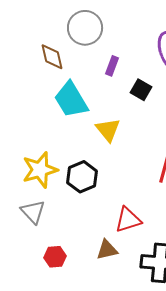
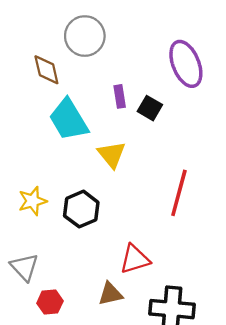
purple rectangle: (112, 66) -> (120, 96), moved, turned -30
yellow star: (40, 170) -> (33, 201), size x0.7
gray triangle: (33, 212) -> (24, 267), moved

